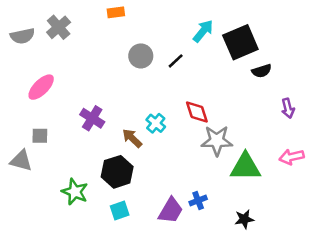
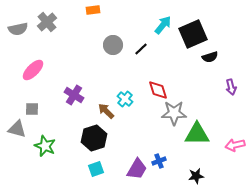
pink arrow: (292, 157) -> (235, 145), moved
green star: (75, 192) -> (45, 146), moved

